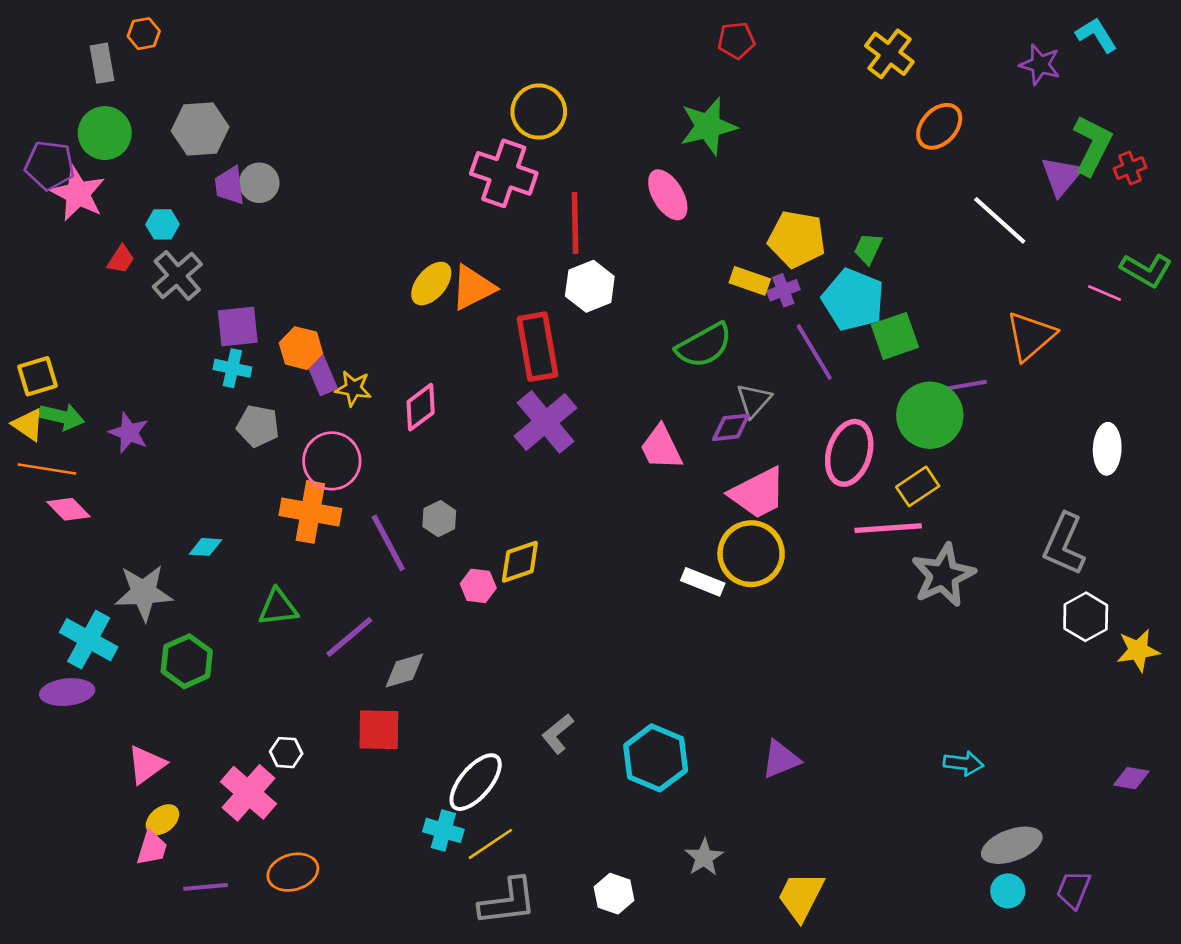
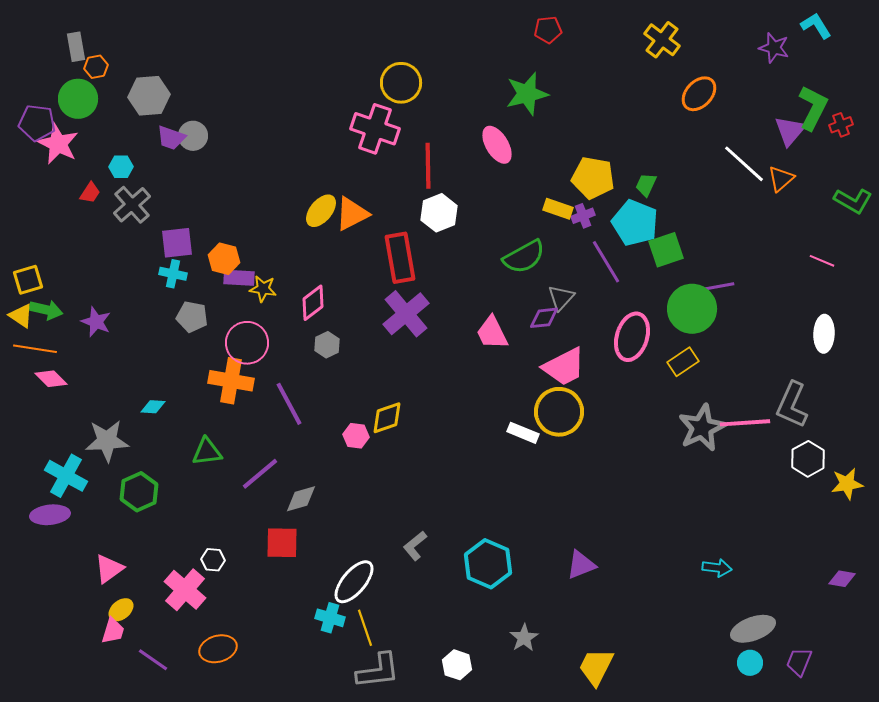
orange hexagon: (144, 34) -> (96, 67), moved
purple trapezoid: (230, 185) -> (171, 138), turned -64
pink line: (1105, 293) -> (822, 261), moved
orange triangle: (1031, 336) -> (781, 179), moved, size x0.7
purple rectangle: (321, 374) -> (239, 278), turned -64
gray hexagon: (439, 519) -> (327, 345), moved
pink line: (888, 528) -> (745, 423), moved
yellow line: (490, 844) -> (365, 628), turned -75
purple line: (206, 887) -> (153, 660), turned 40

